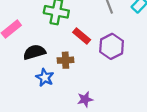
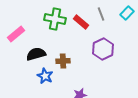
red rectangle: (82, 36) -> (81, 22), moved

